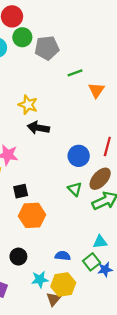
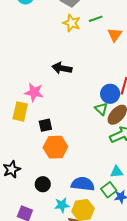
yellow star: (28, 105) -> (72, 23), moved
blue circle: (79, 156) -> (110, 94), moved
green triangle: (75, 189) -> (101, 109), moved
blue semicircle: (63, 256) -> (83, 184), size x1.6

